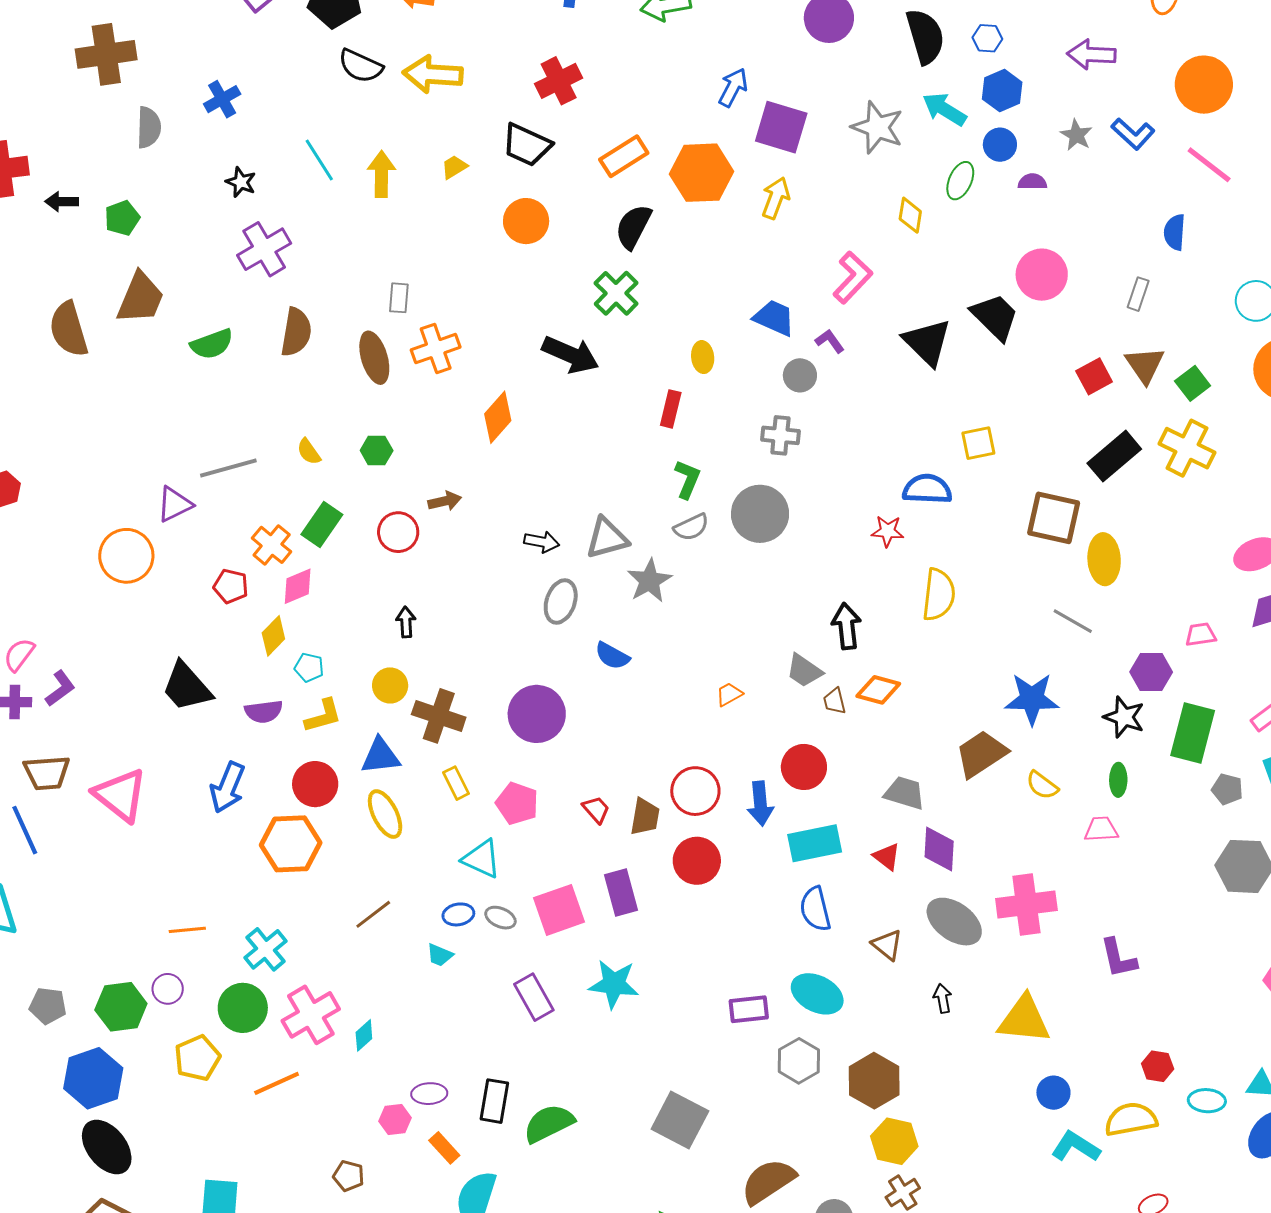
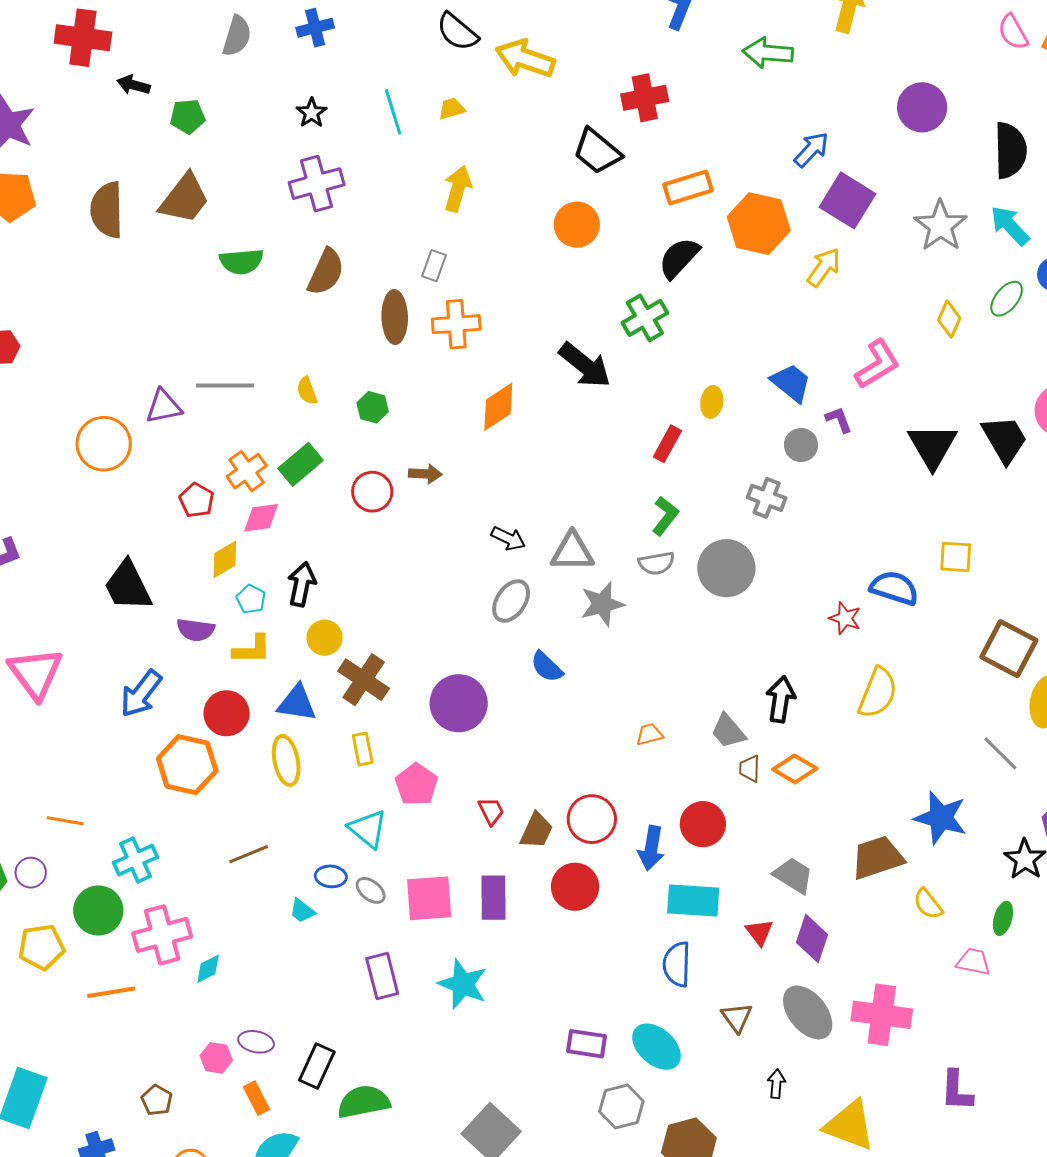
yellow trapezoid: (454, 167) -> (452, 109), moved
yellow arrow: (381, 174) -> (458, 189), moved
black arrow: (406, 622) -> (302, 584), moved, size x1.4

